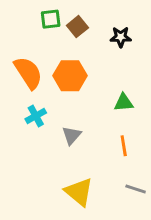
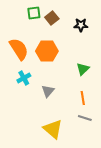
green triangle: (124, 103) -> (83, 69), turned -40
gray line: (136, 189) -> (85, 118), moved

